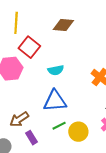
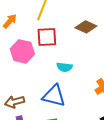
red square: (29, 47) -> (47, 37), turned 30

